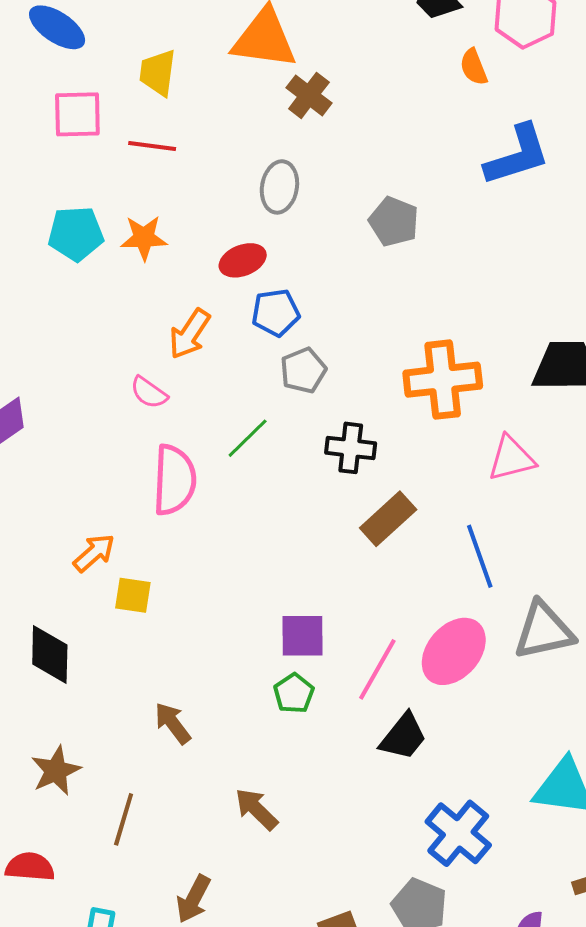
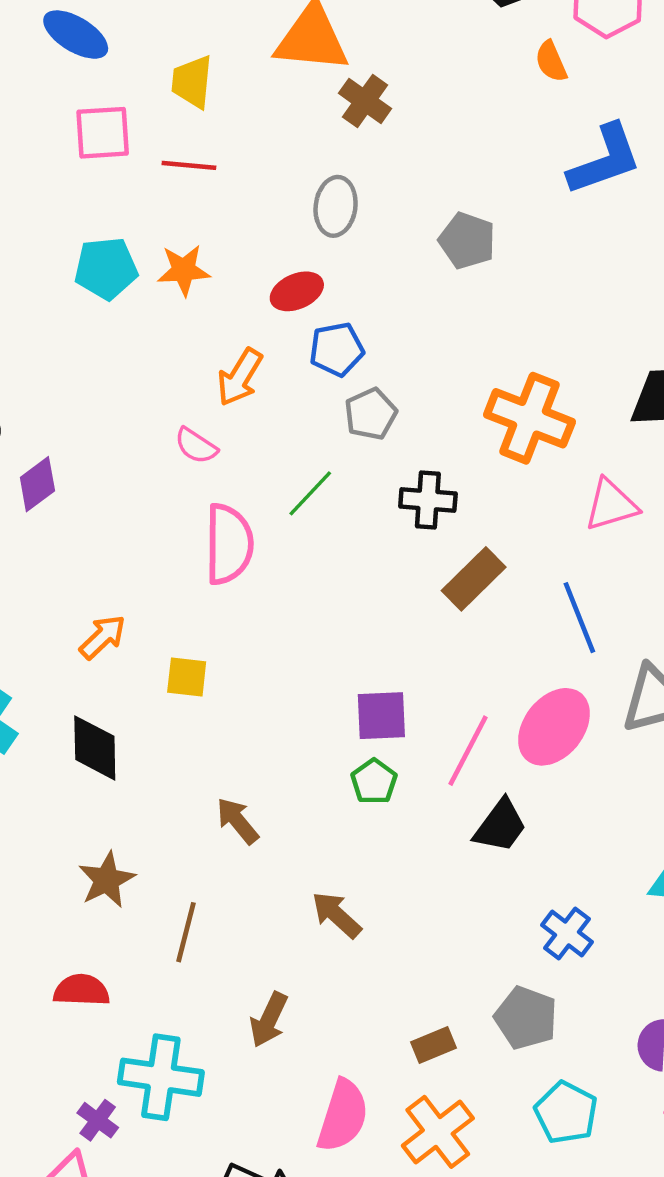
orange cross: (443, 380) -> (529, 418), turned 30
orange arrow: (94, 553) -> (103, 637), moved
blue cross: (458, 833) -> (567, 934), size x0.7

